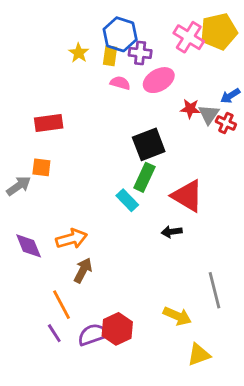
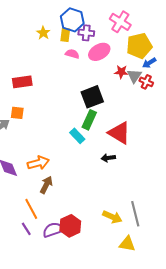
yellow pentagon: (219, 31) -> (139, 46), moved
gray line: (214, 290) -> (135, 214), moved
yellow triangle: (199, 355) -> (127, 244), turned 30

